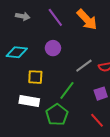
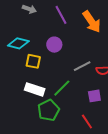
yellow square: (35, 77) -> (33, 61), moved
white rectangle: (29, 101) -> (35, 89), moved

